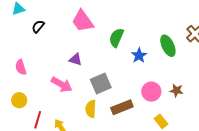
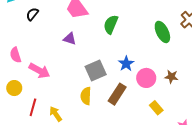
blue star: (139, 55) -> (126, 64), moved
purple triangle: (76, 60) -> (70, 39), moved
pink arrow: (62, 84) -> (39, 71), moved
brown rectangle: (122, 107) -> (117, 94), turned -35

